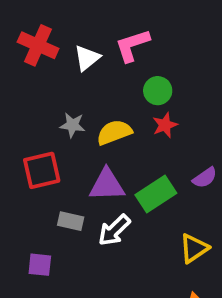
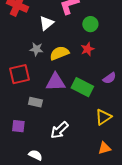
white triangle: (87, 58) -> (46, 23), moved
green circle: (158, 91) -> (90, 24), moved
green rectangle: (156, 194) -> (82, 87), turned 60
white arrow: (114, 230) -> (59, 130), moved

